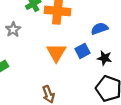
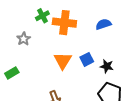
blue semicircle: (100, 29) -> (103, 24), moved

